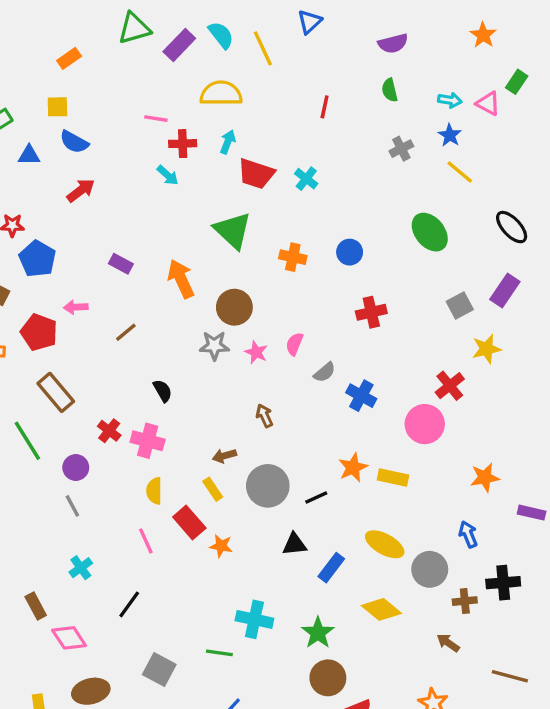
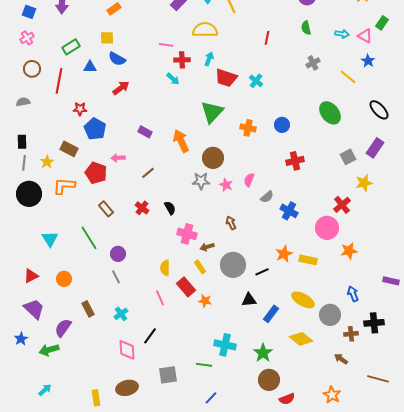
blue star: (450, 135) -> (368, 61), moved
green triangle: (233, 230) -> (212, 112), turned 30
brown rectangle: (56, 392) -> (106, 209), size x0.7
red cross: (109, 431) -> (142, 208), moved
pink cross: (148, 441) -> (187, 234), moved
orange star: (485, 477) -> (349, 251), moved
brown rectangle: (36, 606) -> (88, 309), moved
pink diamond: (69, 638) -> (127, 350), moved, turned 30
gray square: (159, 670) -> (168, 375), turned -36

